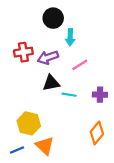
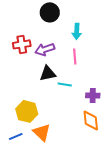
cyan arrow: (70, 37) -> (77, 31), moved
pink line: (80, 65) -> (75, 56), turned -63
purple cross: (100, 95) -> (93, 95), moved
orange diamond: (97, 133) -> (91, 120), turned -45

